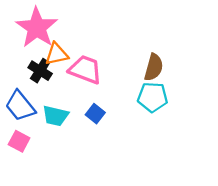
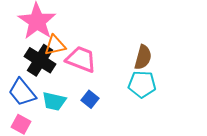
black cross: (40, 71) -> (40, 60), size x1.4

